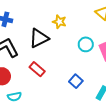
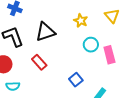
yellow star: (59, 22) -> (81, 21), moved

